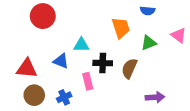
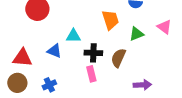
pink rectangle: (88, 81) -> (91, 74), moved
brown circle: (34, 95) -> (17, 83), moved
blue cross: (64, 97) -> (49, 85), moved

